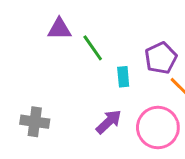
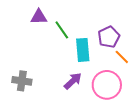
cyan rectangle: (123, 77) -> (83, 50), size x1.6

